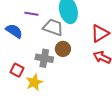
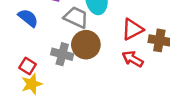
brown circle: (63, 49) -> (86, 45), size x1.5
yellow star: (34, 82) -> (32, 84), moved

